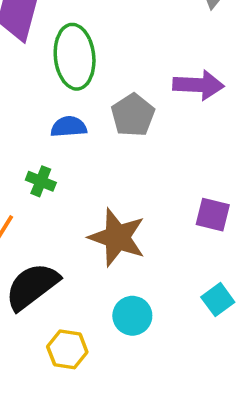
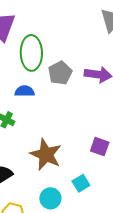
gray pentagon: (133, 115) -> (60, 73), moved
cyan square: (218, 300) -> (81, 183), moved

